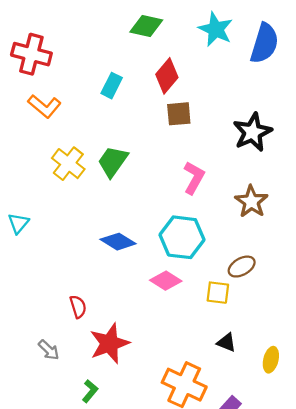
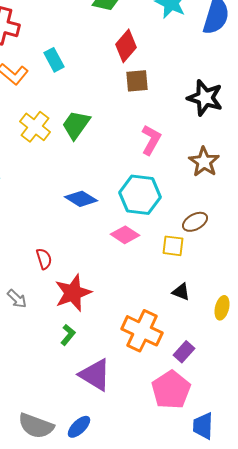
cyan rectangle: (112, 86) -> (54, 60), moved, turned -55
black star: (252, 132) -> (205, 98), turned -30
green L-shape: (90, 391) -> (68, 335), moved

